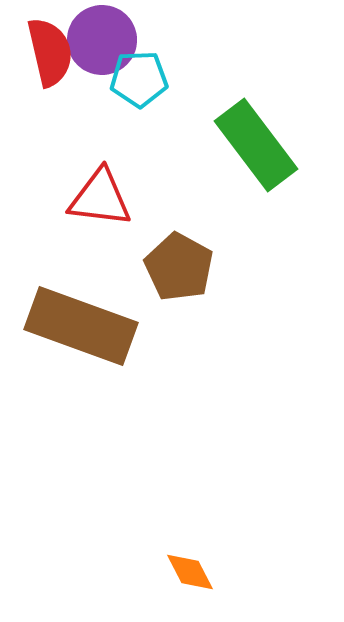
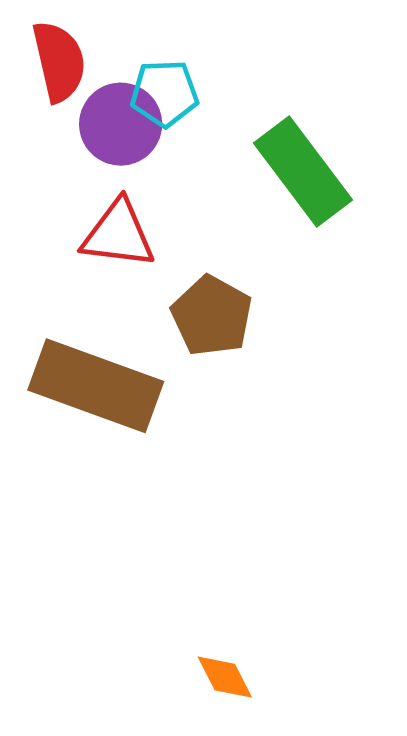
purple circle: (102, 40) -> (121, 124), moved

